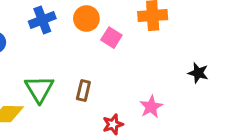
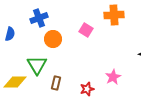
orange circle: (86, 18) -> (53, 39), moved
brown rectangle: (83, 91) -> (56, 83), moved

